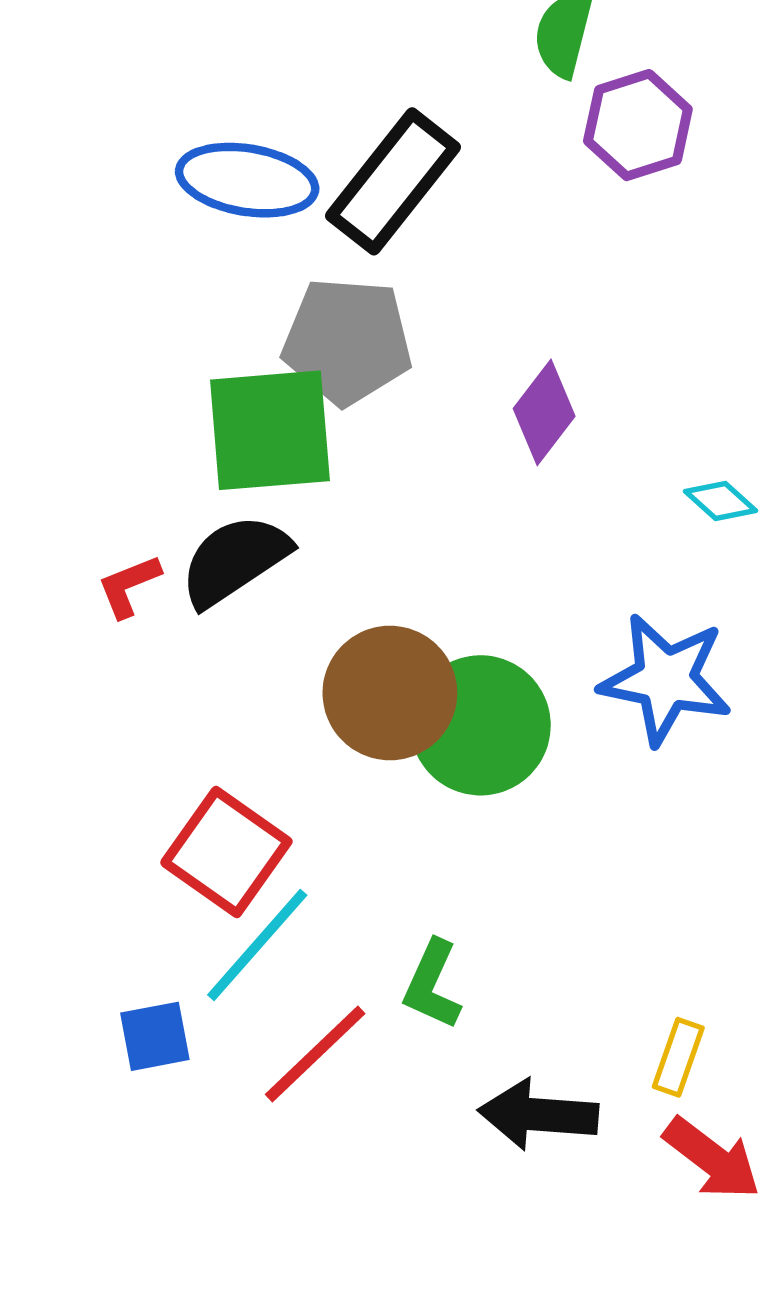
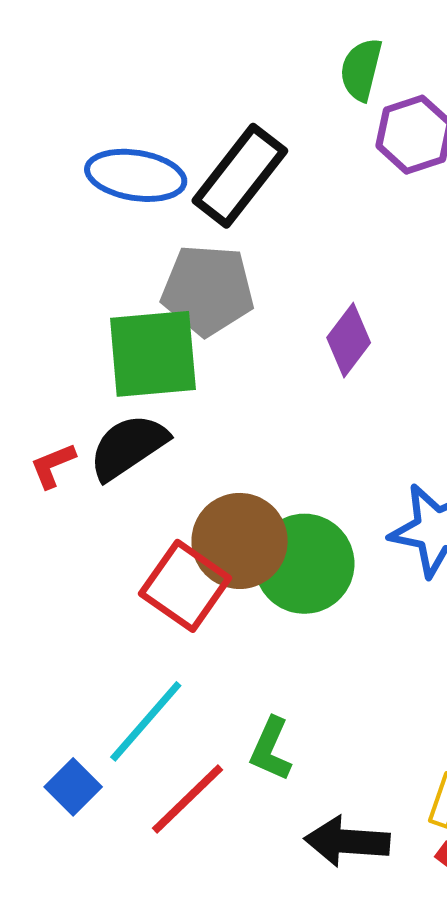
red square: (226, 852) -> (185, 586), moved
blue square: (155, 1036) -> (73, 787), turned -34

